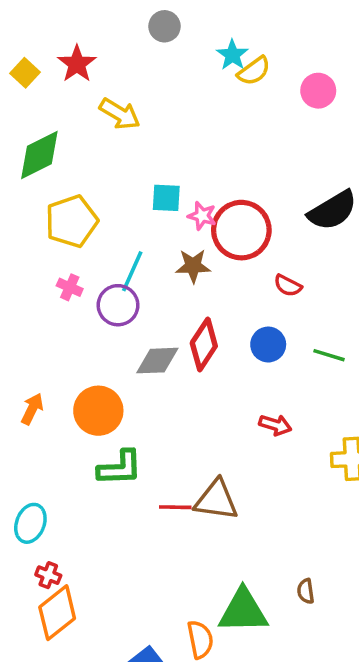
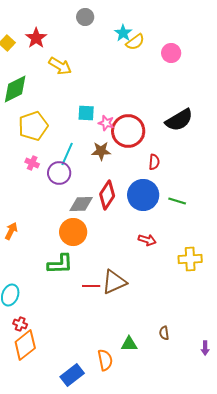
red semicircle: (288, 286) -> (154, 162), turned -112
blue circle: (268, 345) -> (143, 195), size x1.6
orange circle: (98, 411) -> (73, 232), moved
brown triangle: (216, 500) -> (114, 282), turned -32
green triangle: (243, 611) -> (129, 344), size x0.6

